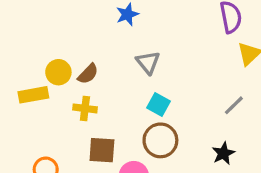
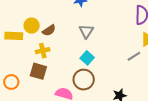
gray line: (234, 105) -> (134, 56), moved
yellow cross: (85, 108) -> (43, 51), turned -32
brown square: (102, 150) -> (38, 71), moved

